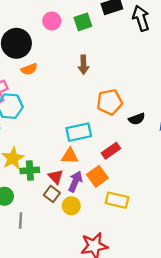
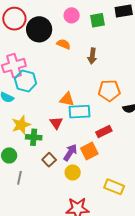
orange semicircle: (29, 69) -> (64, 44), moved, turned -144
orange triangle: (70, 156) -> (67, 99), moved
red triangle: (56, 177) -> (56, 123), moved
yellow rectangle: (117, 200) -> (114, 187), moved
yellow circle: (71, 206) -> (73, 172), moved

